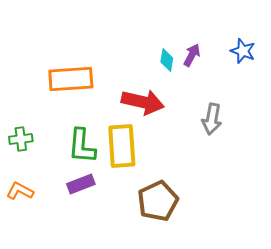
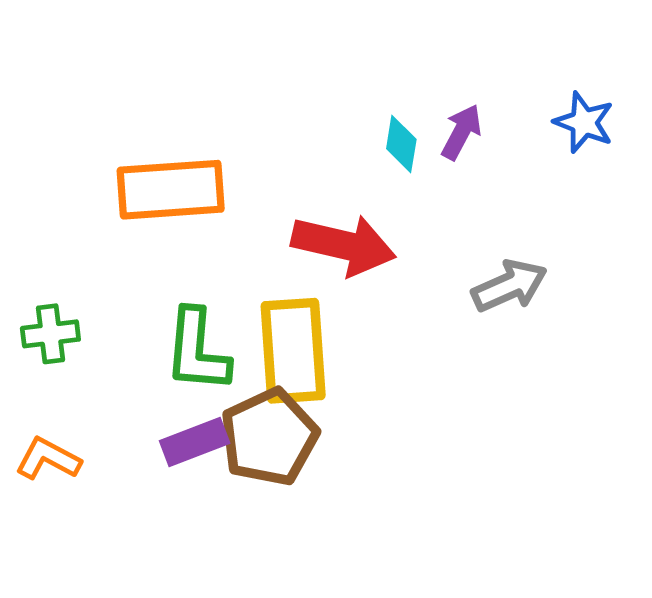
gray arrow: (212, 119) -> (509, 286), turned -124
brown pentagon: (158, 201) -> (269, 437), moved

